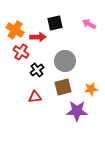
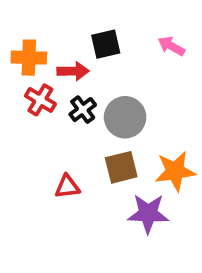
orange cross: (15, 30) -> (29, 58), turned -30
black cross: (37, 70) -> (83, 110), moved
orange star: (91, 89) -> (175, 171), size x1.5

